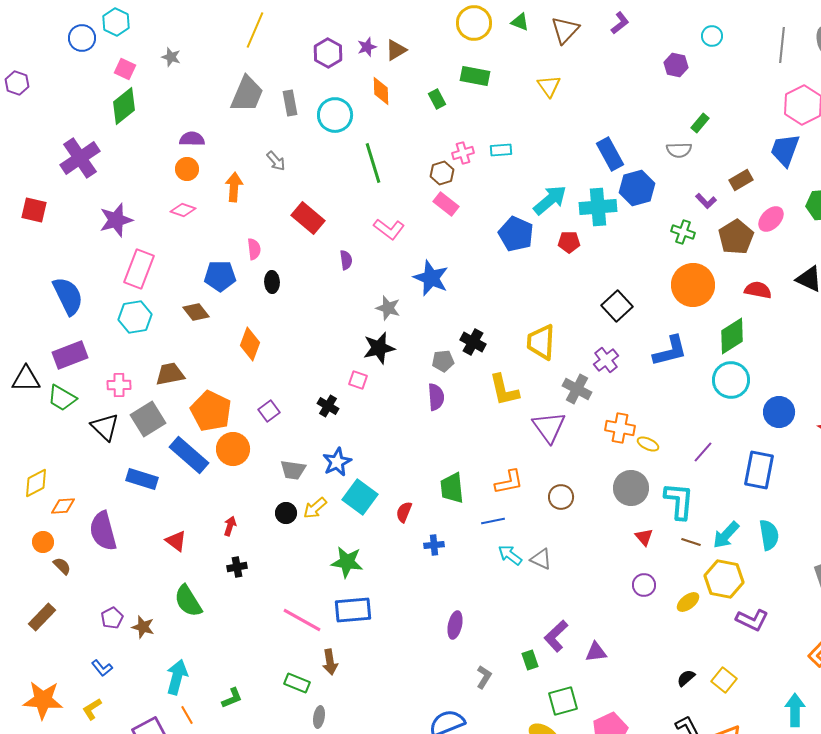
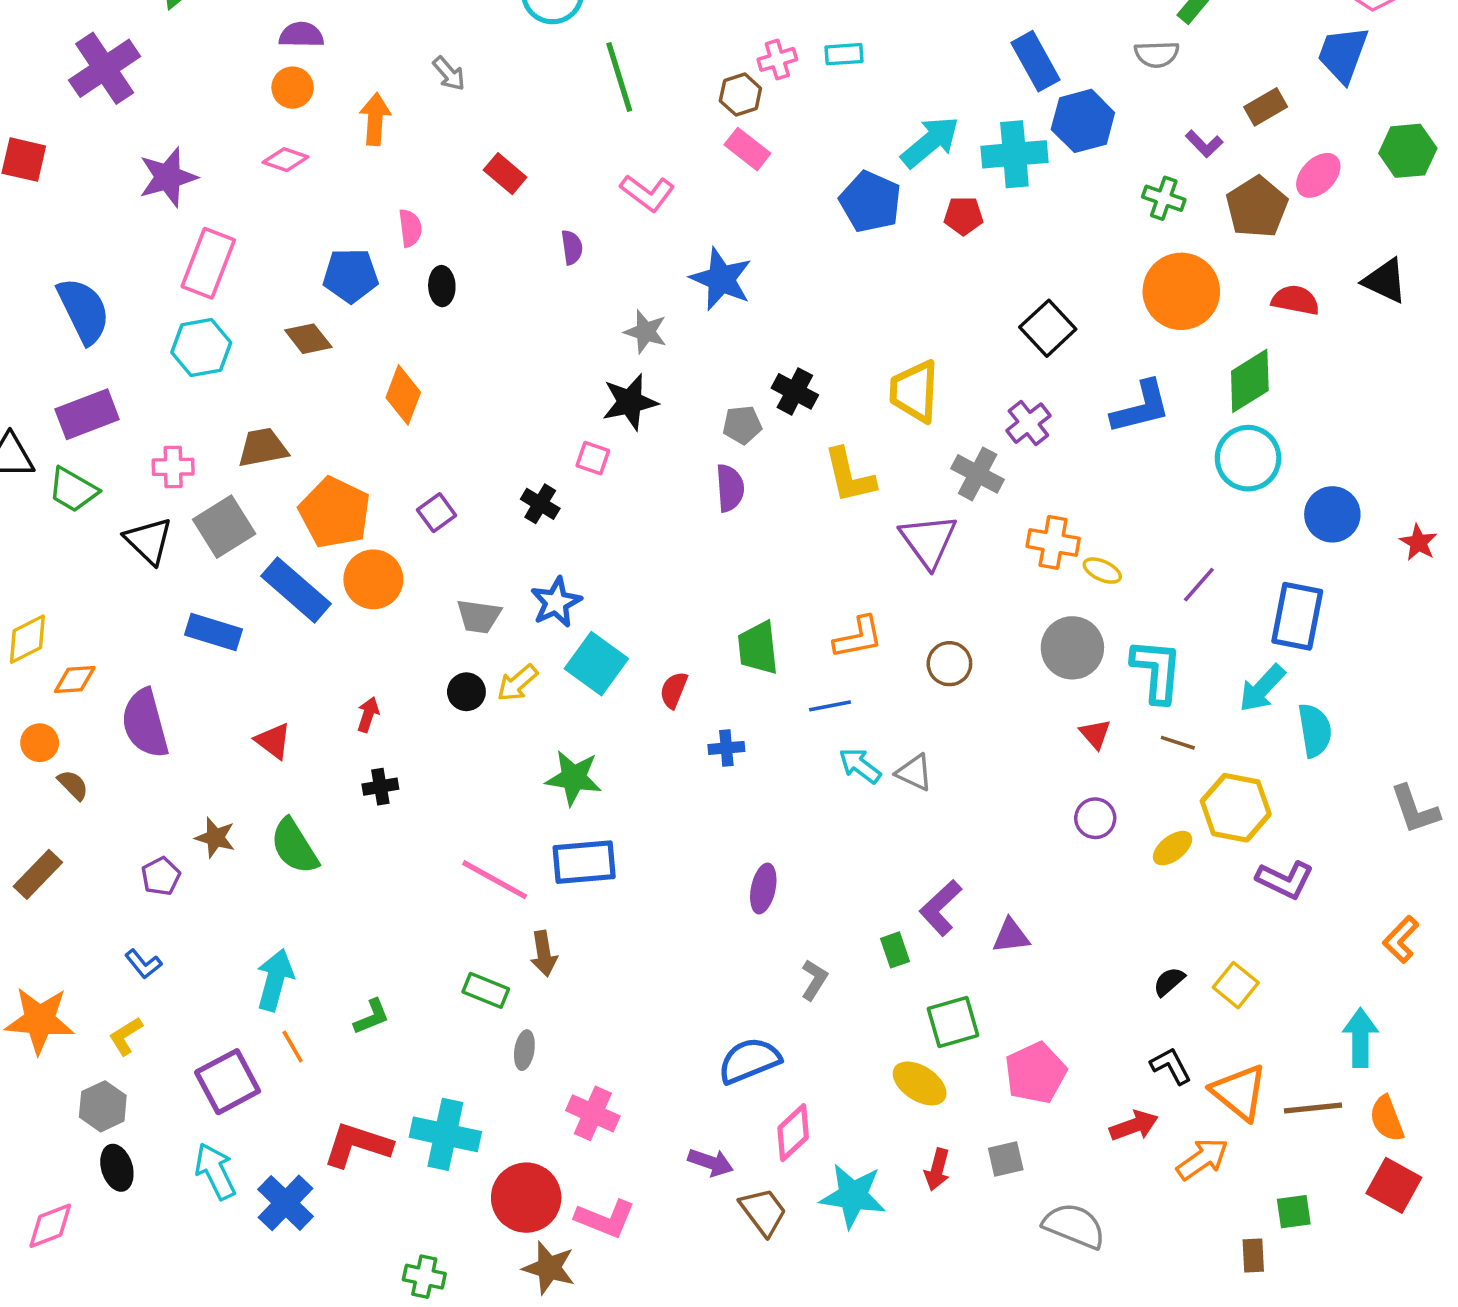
red rectangle: (308, 218) -> (505, 174), size x0.7
cyan arrow: (726, 535) -> (1262, 688), moved
brown star: (143, 627) -> (215, 838), moved

